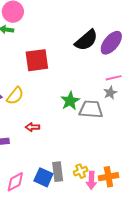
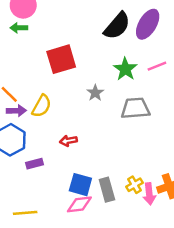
gray star: (110, 93) -> (95, 93), moved
green star: (70, 101) -> (125, 69), moved
blue square: (43, 177) -> (80, 185), moved
pink diamond: (15, 182) -> (79, 204), moved, turned 30

